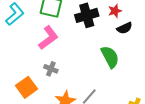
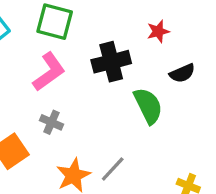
black cross: (87, 15) -> (111, 62), moved
black semicircle: (125, 28) -> (182, 73), moved

